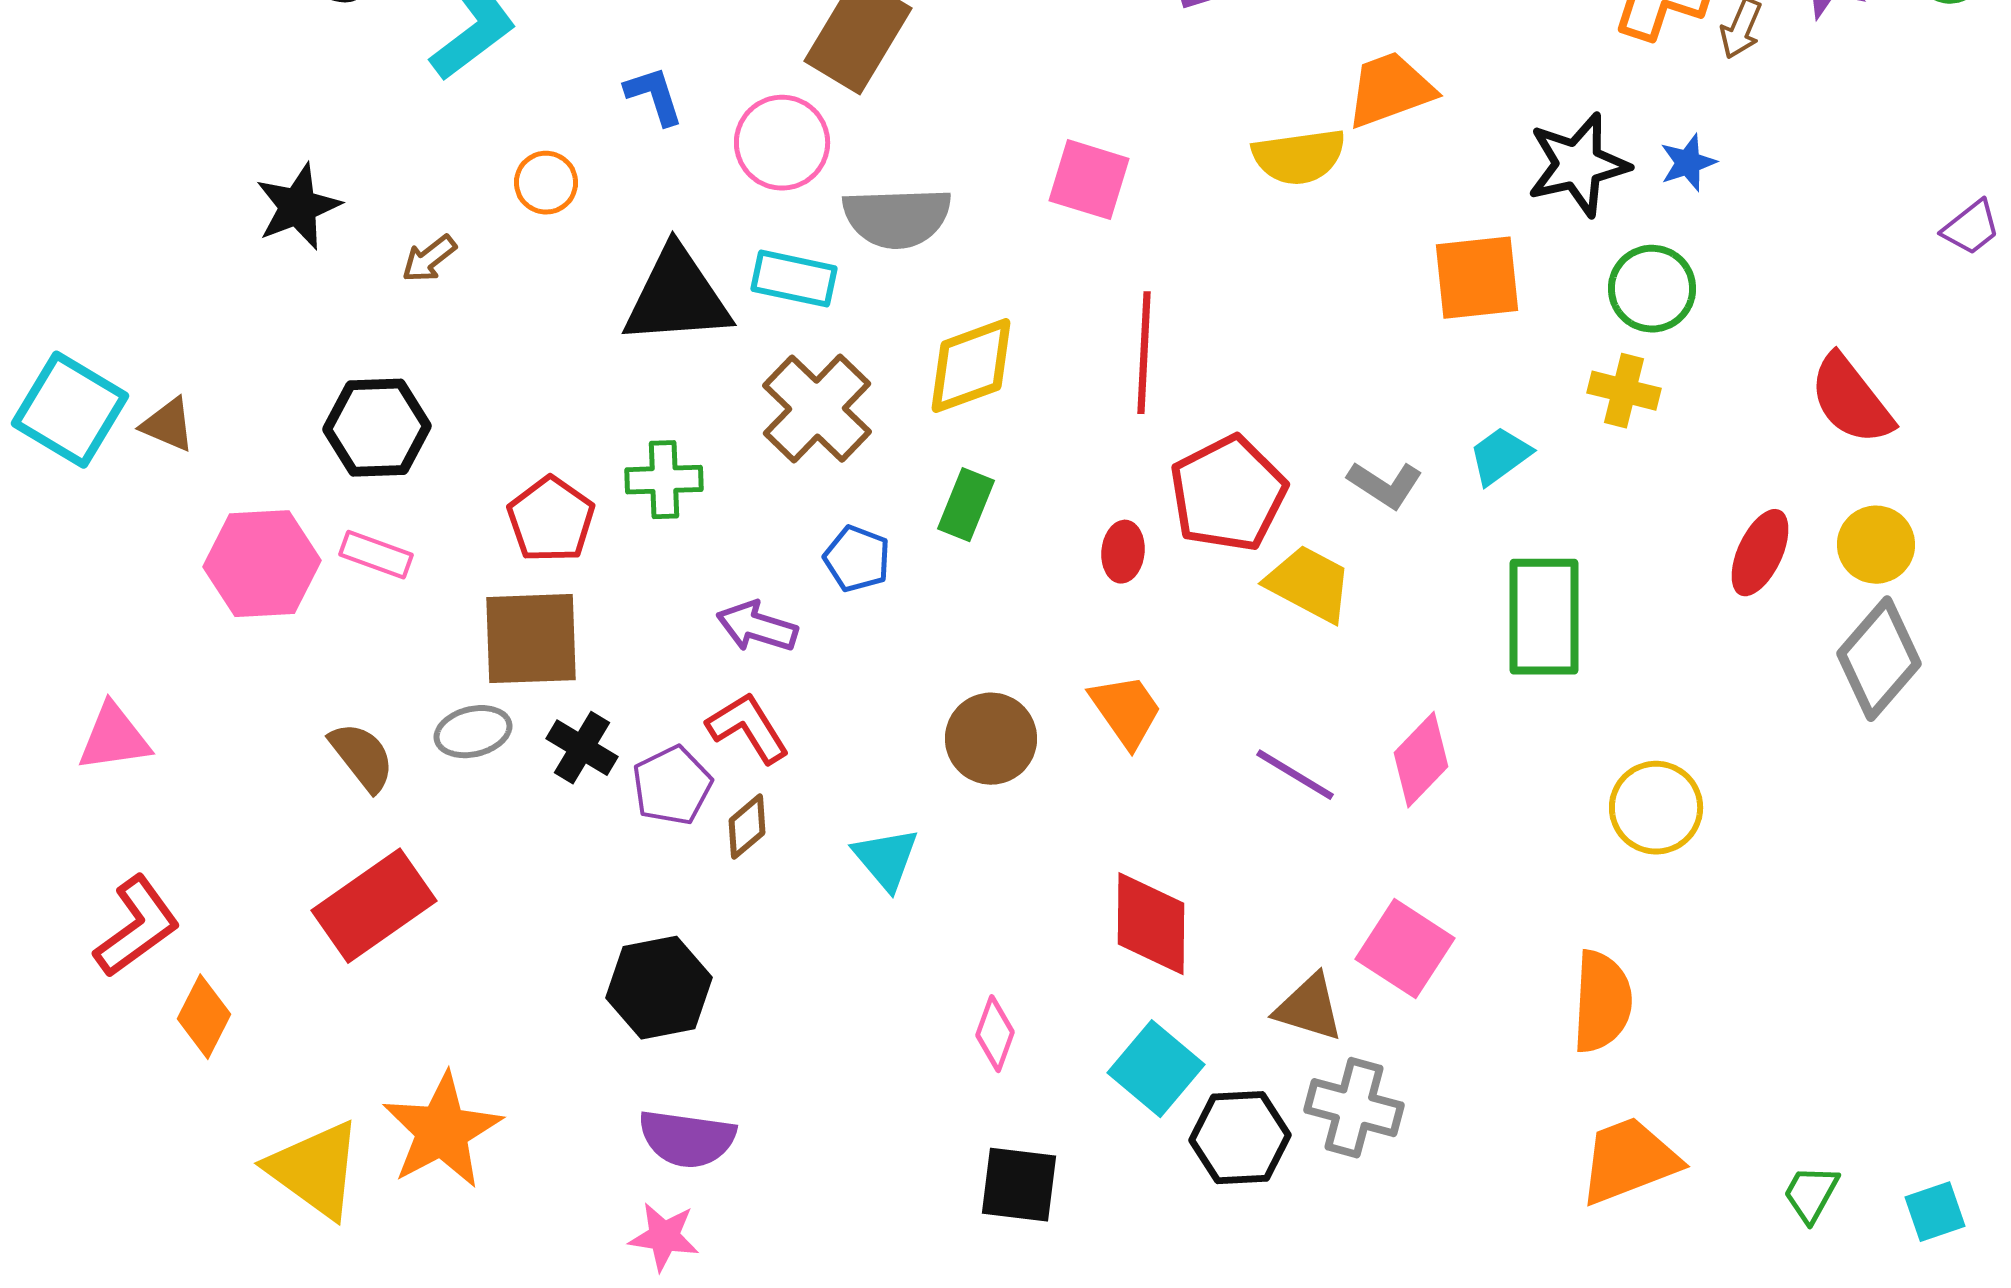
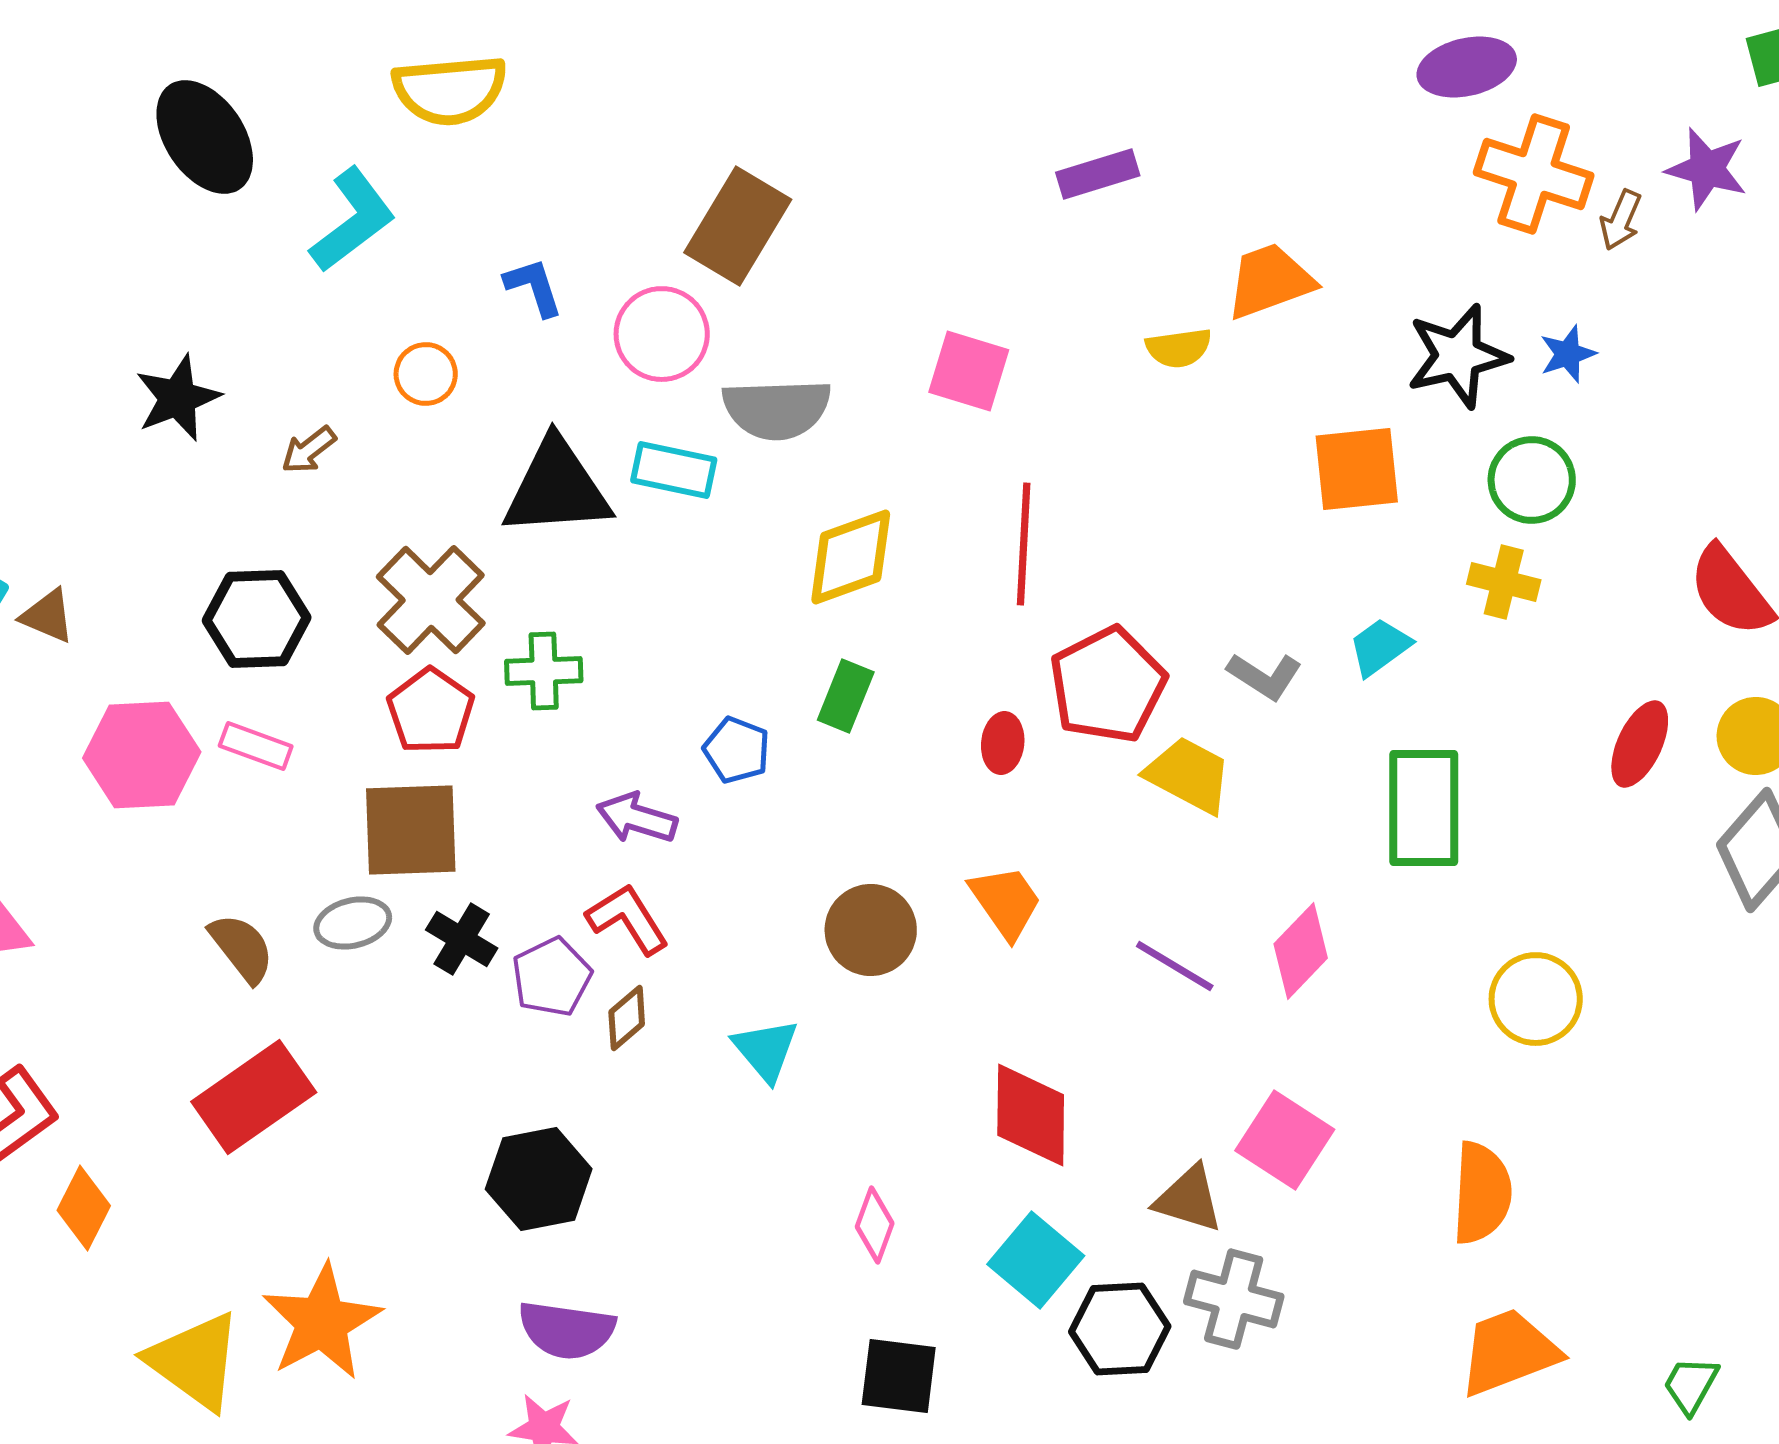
yellow semicircle: (1299, 157) -> (1179, 348), size x0.7
brown cross: (817, 409) -> (431, 600), moved

